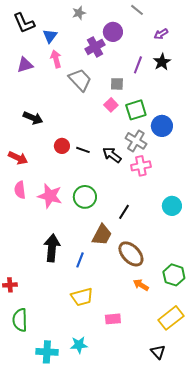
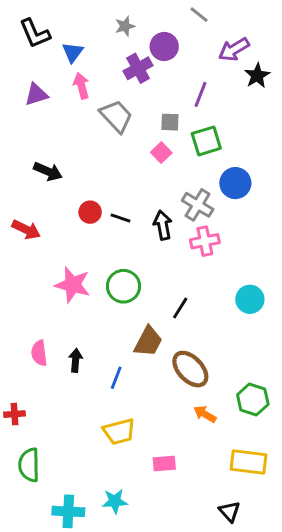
gray star: (79, 13) -> (125, 26), moved
purple arrow: (161, 34) -> (234, 49), size x1.5
black star: (162, 62) -> (257, 76), moved
green square: (136, 110) -> (206, 141), moved
black arrow: (112, 155) -> (163, 225), turned 42
pink semicircle: (20, 190) -> (39, 353), moved
black arrow: (52, 248) -> (76, 360), size x0.6
yellow rectangle: (171, 318) -> (248, 462), turned 45

